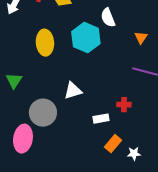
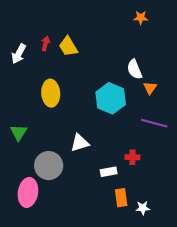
white semicircle: (108, 18) -> (134, 69), moved
cyan hexagon: (86, 38) -> (111, 98), moved
orange rectangle: (113, 144) -> (121, 198), turned -48

